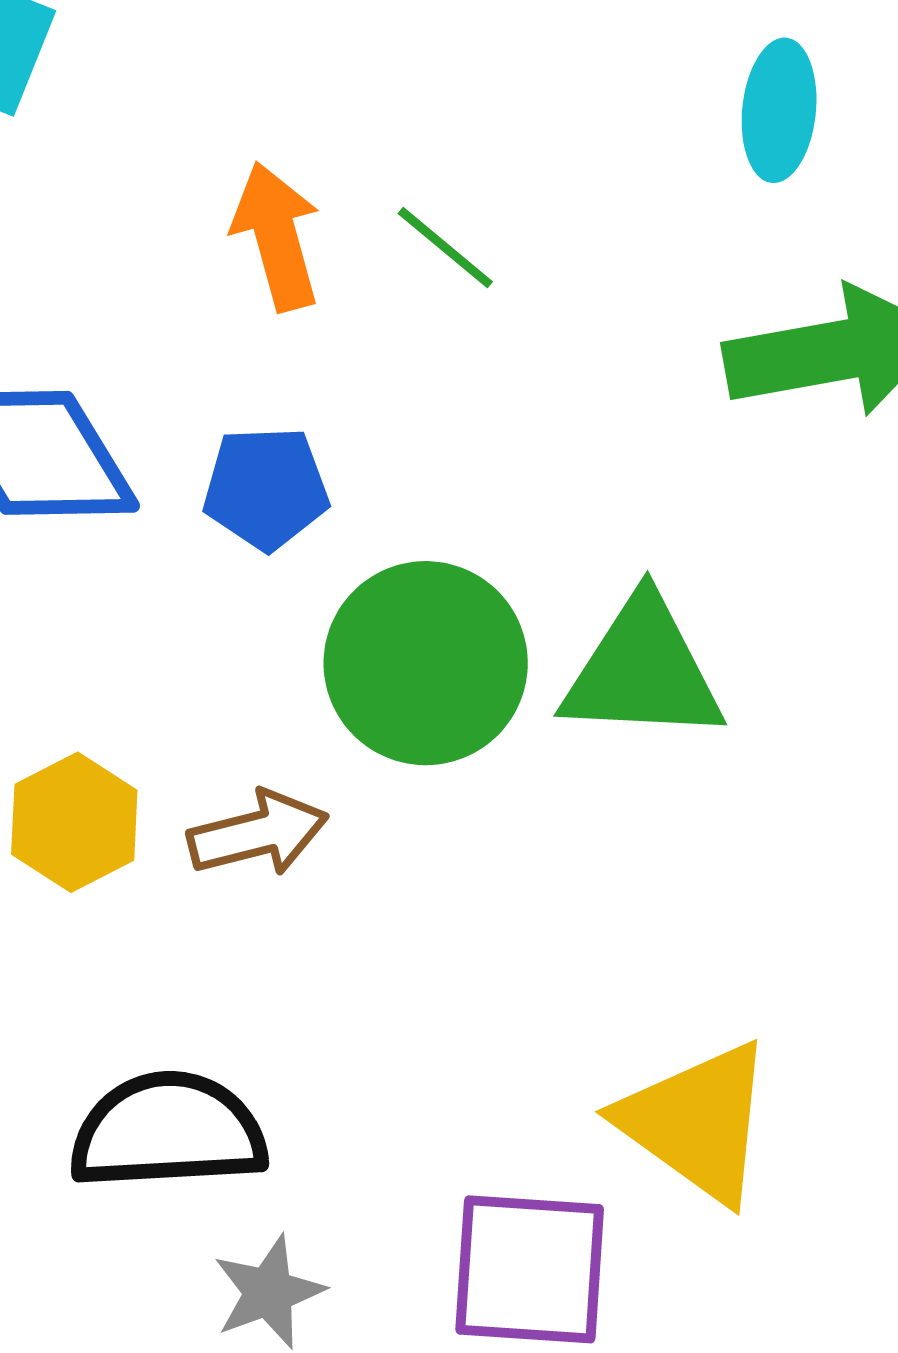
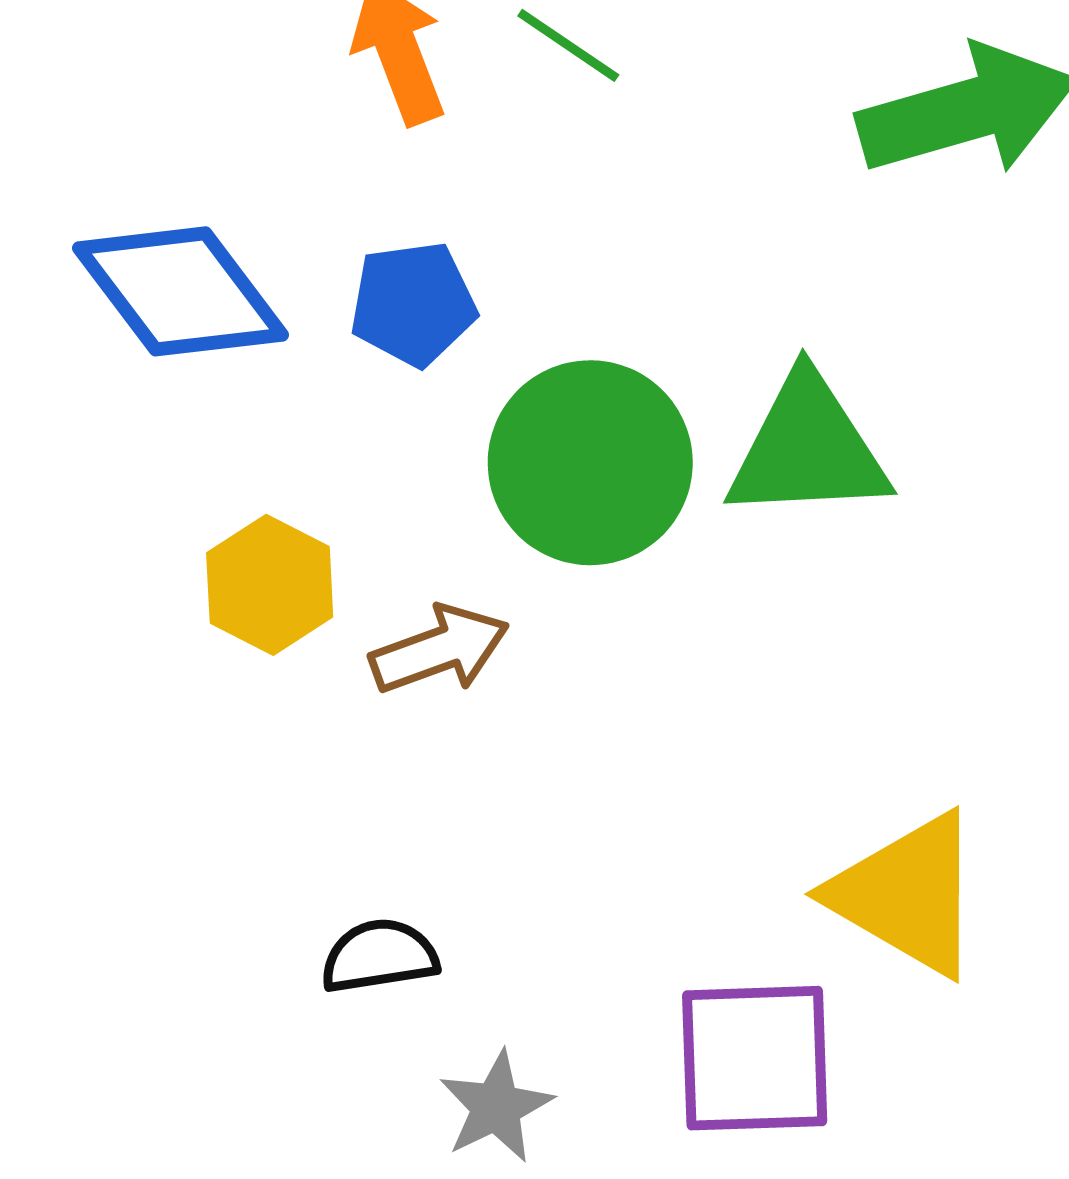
yellow hexagon: (74, 822) -> (270, 585), moved
black semicircle: (168, 1131) -> (379, 956), size x0.6

